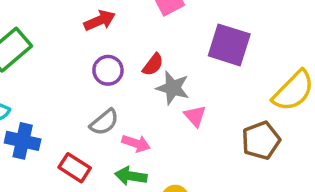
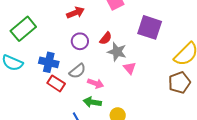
brown pentagon: (261, 140) -> (179, 83), moved
blue cross: (23, 141) -> (49, 62), moved
red rectangle: (75, 168) -> (56, 83), moved

